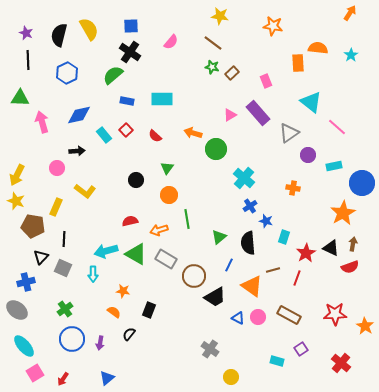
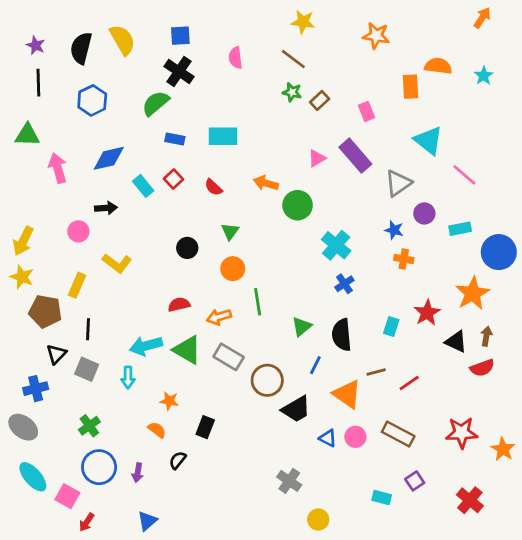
pink semicircle: (171, 42) -> (235, 58), turned 133
blue star: (266, 221) -> (394, 230), moved
red star: (306, 253) -> (427, 313), moved
red line: (297, 278) -> (409, 383), turned 35
pink square: (35, 373) -> (67, 496), moved, turned -30

